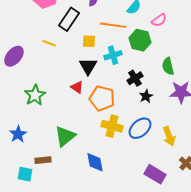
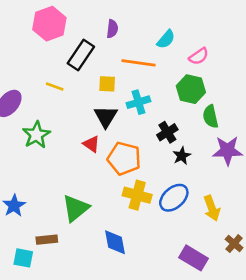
green hexagon: (140, 40) -> (191, 89), moved
green star: (35, 95) -> (36, 135), moved

